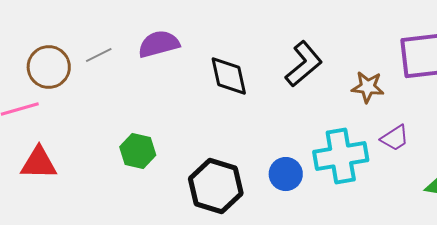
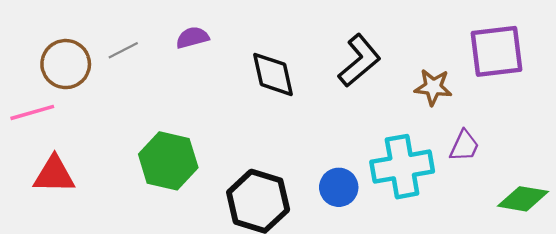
purple semicircle: (159, 44) -> (192, 38), size x0.7
purple trapezoid: (395, 138) -> (464, 146), turned -32
green hexagon: (138, 151) -> (168, 161), size x1.4

